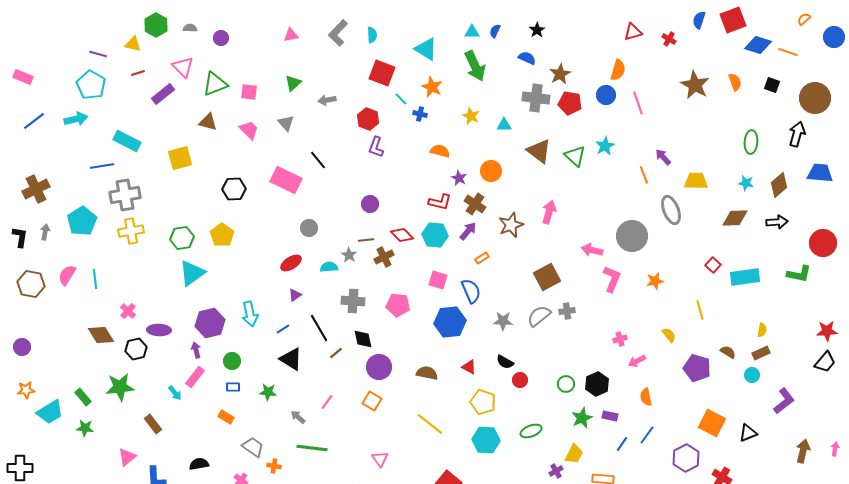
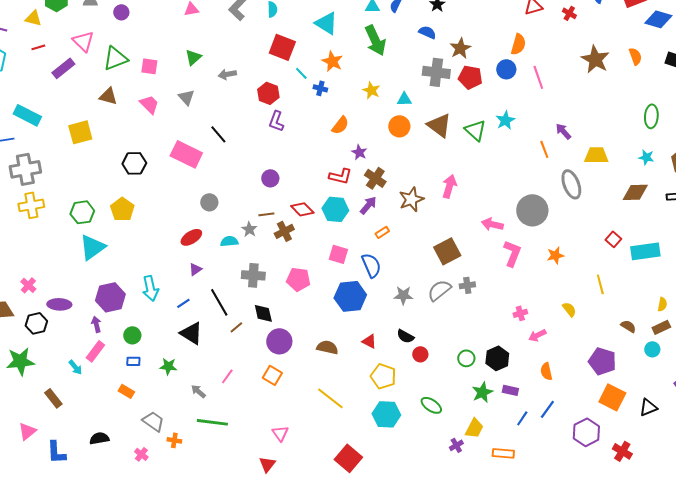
orange semicircle: (440, 151) -> (340, 125), turned 114
orange circle: (491, 171) -> (399, 126), moved
purple pentagon: (697, 368) -> (602, 361), moved
green ellipse: (531, 431) -> (431, 405), turned 55

